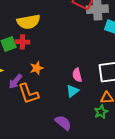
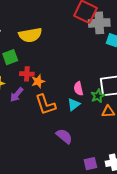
red cross: (22, 42) -> (27, 74), moved
orange L-shape: (28, 94) -> (45, 105), moved
green star: (101, 112) -> (98, 96), moved

